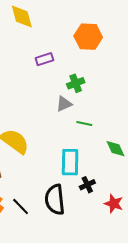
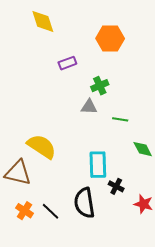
gray triangle: (64, 104) -> (89, 107), turned 30
green line: (84, 124) -> (120, 119), moved
black cross: (87, 185) -> (116, 186), turned -35

